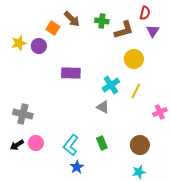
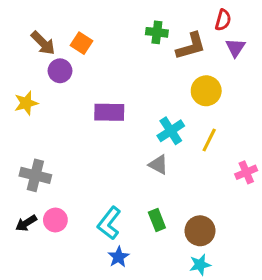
brown arrow: (72, 19) -> (43, 43), moved
yellow star: (19, 43) -> (26, 103), moved
brown circle: (140, 145) -> (200, 231), moved
cyan star: (139, 172) -> (200, 265), moved

